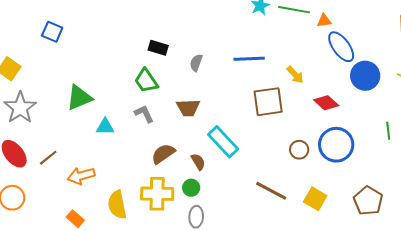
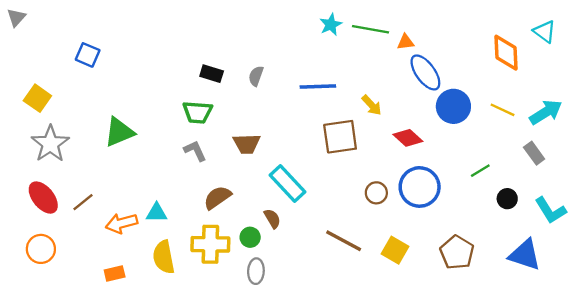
gray semicircle: (196, 63) -> (256, 76), moved
green trapezoid: (146, 81) -> (198, 112), turned -52
cyan triangle: (105, 127) -> (157, 213), moved
green line: (388, 131) -> (480, 171), turned 66
brown semicircle: (198, 162) -> (272, 219), moved
orange rectangle: (75, 219) -> (115, 273), turned -54

